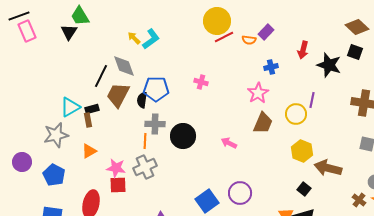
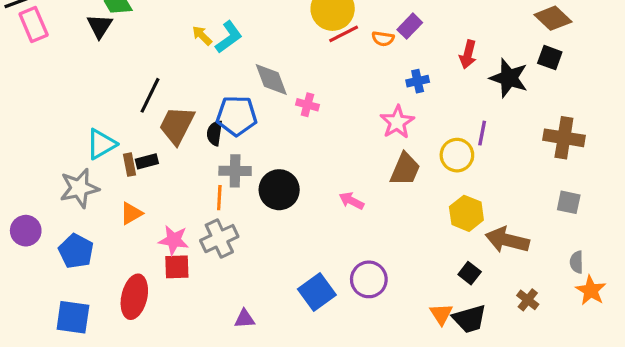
gray diamond: (124, 66) -> (271, 80), moved
black rectangle: (92, 109) -> (147, 161), moved
brown cross: (359, 200) -> (528, 300), moved

